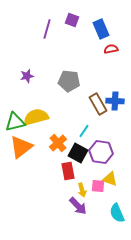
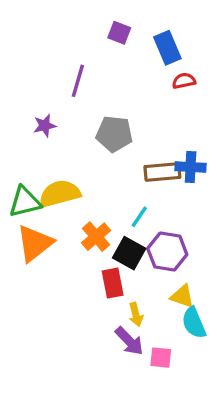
purple line: (47, 29) -> (78, 81), moved
brown rectangle: (98, 104) -> (162, 172), turned -65
pink square: (98, 186) -> (161, 358), moved
cyan semicircle: (117, 213) -> (194, 323), moved

